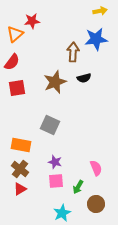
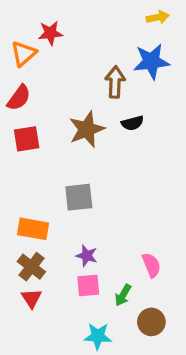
gray square: (50, 125) -> (79, 197), turned -30
red triangle: (20, 189) -> (31, 298), turned -32
cyan star: (62, 213) -> (98, 336), turned 30

